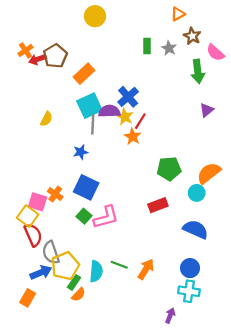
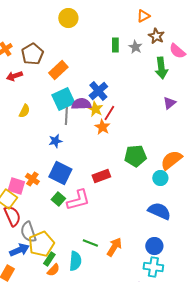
red arrow: (38, 59) -> (14, 76), moved
red rectangle: (158, 205) -> (101, 176), moved
cyan semicircle: (96, 271) -> (75, 261), moved

